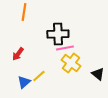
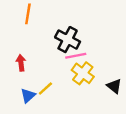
black cross: (58, 34) -> (68, 40), turned 30
red arrow: (18, 54) -> (21, 63), turned 136

